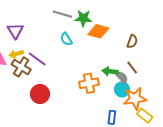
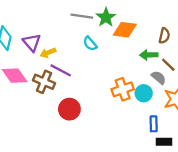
green star: (83, 18) -> (106, 17), turned -30
yellow arrow: (16, 54) -> (48, 53), moved
green arrow: (110, 71) -> (149, 55), moved
cyan circle: (122, 89) -> (144, 93), moved

